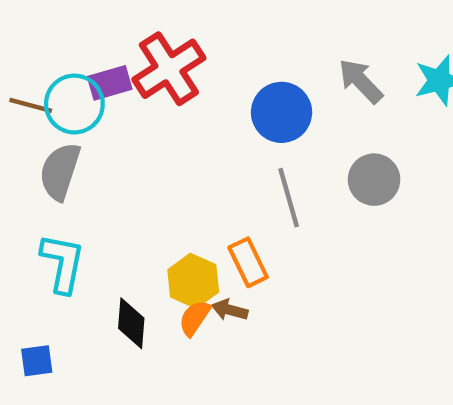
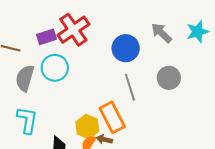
cyan circle: (74, 104) -> (55, 68), moved
orange rectangle: (248, 262) -> (112, 117), size x1.4

